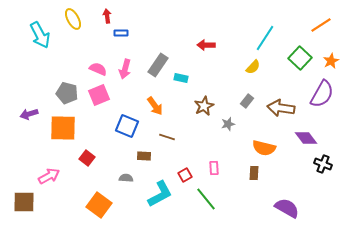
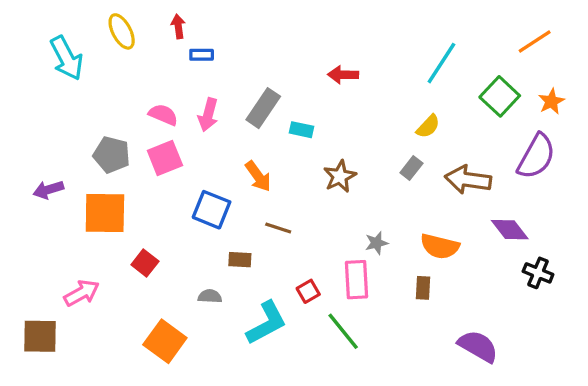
yellow semicircle: (253, 67) -> (428, 126), moved
gray star: (228, 124) -> (376, 243), moved
pink rectangle: (214, 168) -> (356, 280), size x1.6

